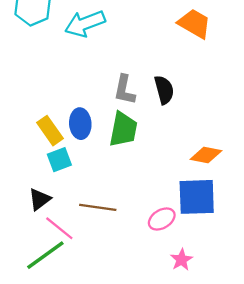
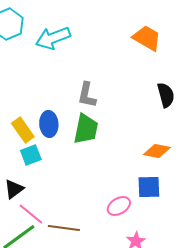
black semicircle: (164, 90) -> (166, 95), moved
blue square: (197, 197) -> (149, 187), size x0.7
brown line: (98, 207) -> (64, 228), moved

